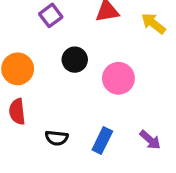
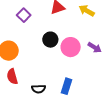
black circle: (75, 60) -> (50, 40), moved
purple arrow: (150, 140) -> (95, 47), moved

